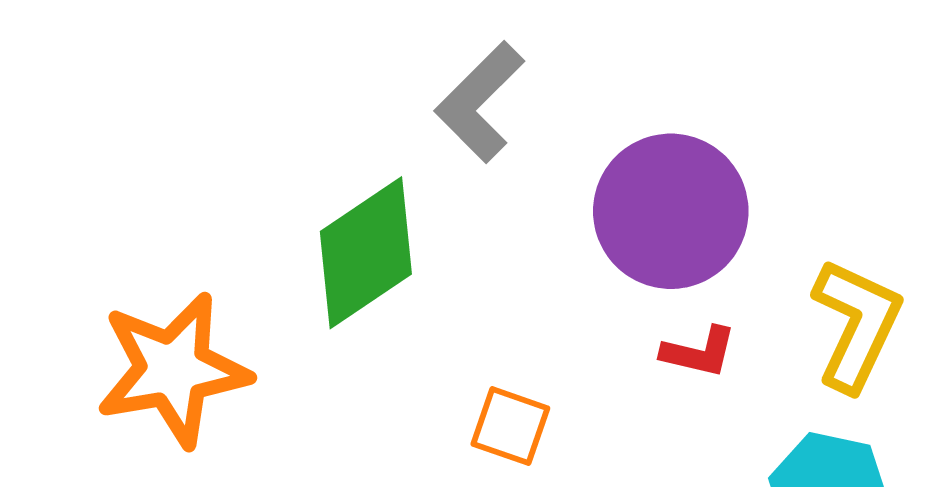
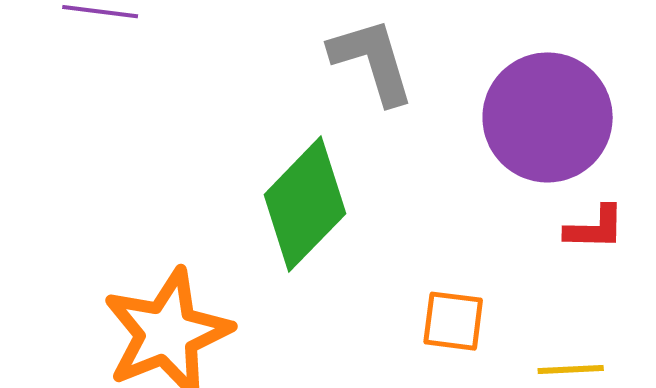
gray L-shape: (480, 102) -> (372, 61), turned 130

